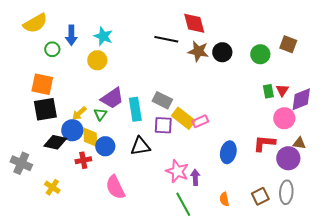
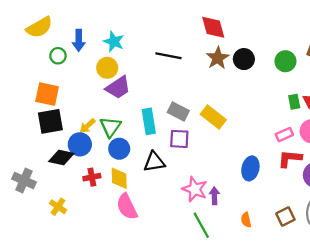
black line: (166, 39) -> (168, 56), moved
brown star: (198, 51) -> (218, 58), turned 30
purple trapezoid: (112, 98) -> (118, 87), moved
green triangle: (100, 114) -> (110, 127), size x1.5
yellow rectangle: (183, 118) -> (213, 117), moved
pink rectangle: (200, 121) -> (284, 135), moved
yellow diamond: (90, 137) -> (119, 178), moved
blue circle: (105, 146) -> (119, 149), moved

